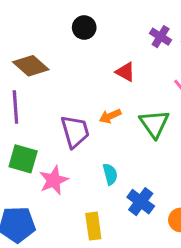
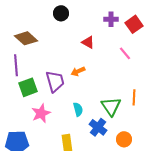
purple cross: (161, 37) -> (111, 19), turned -32
green triangle: (154, 124) -> (111, 106), moved
green square: (23, 159) -> (28, 87), moved, turned -36

